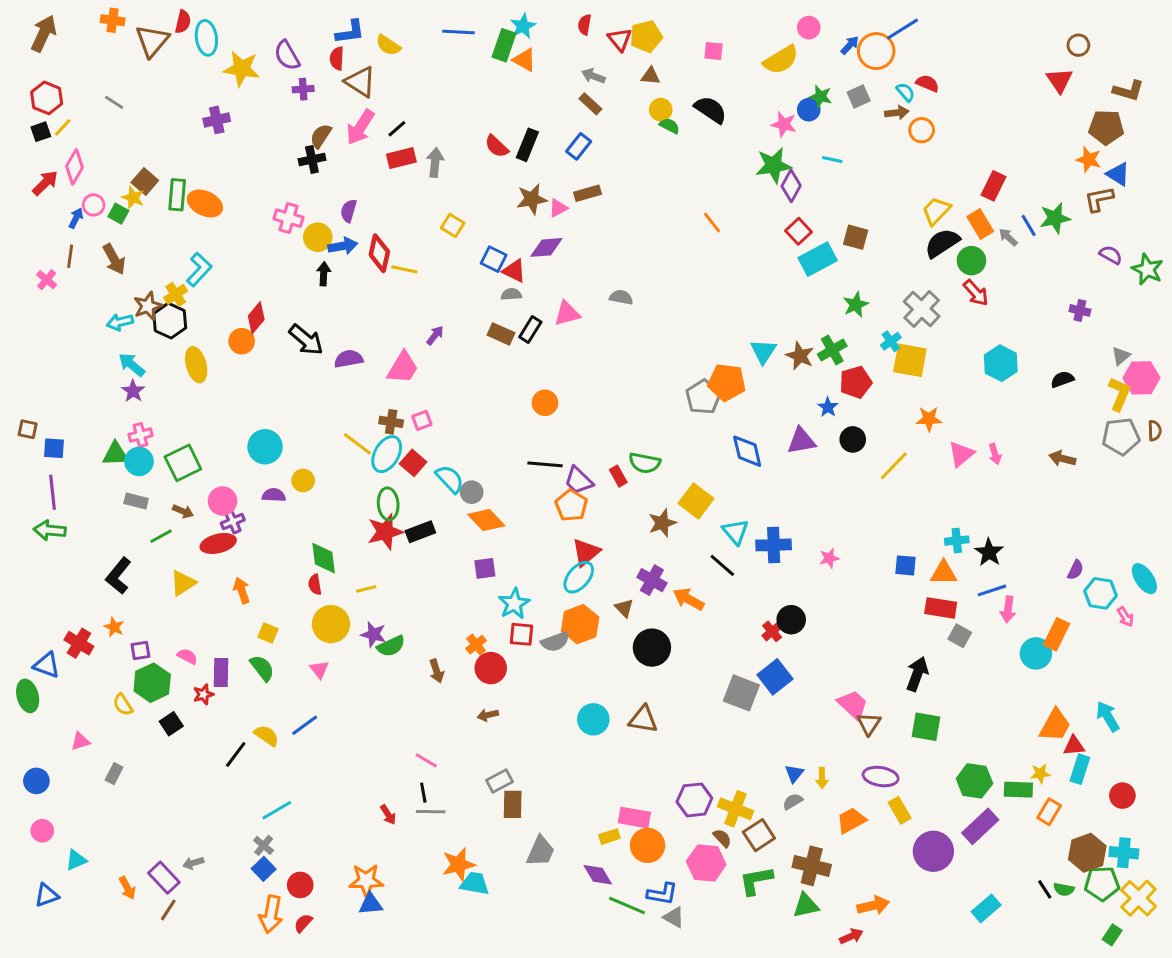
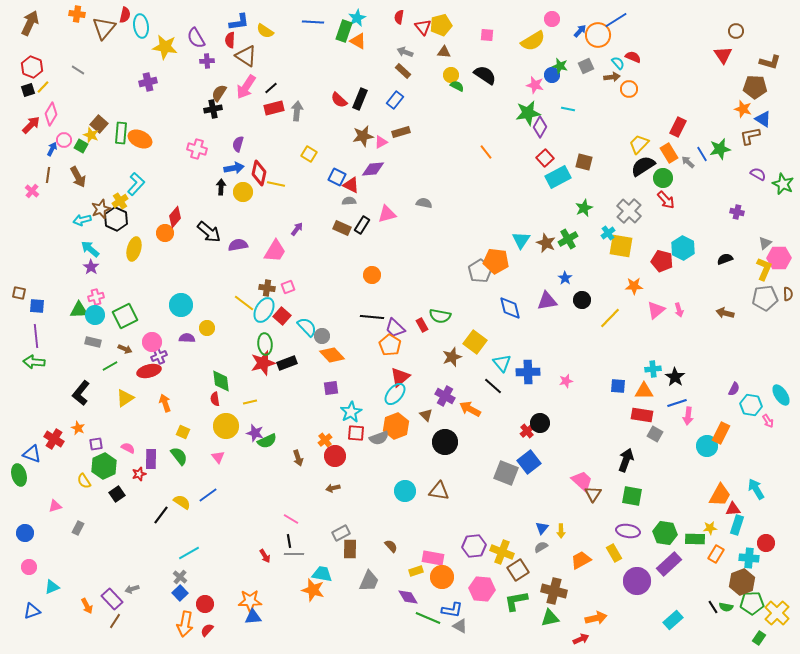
yellow circle: (318, 237) -> (243, 192), moved
yellow ellipse: (196, 365) -> (134, 249), turned 30
red pentagon: (856, 382) -> (662, 261), moved, turned 30
purple ellipse: (881, 777) -> (628, 531), moved
brown semicircle: (722, 838) -> (391, 546), moved
cyan cross: (1124, 853) -> (749, 558), moved
orange star: (458, 864) -> (313, 590), turned 30
cyan trapezoid: (475, 884) -> (322, 574), moved

